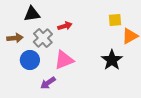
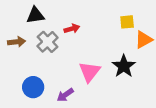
blue circle: (30, 60) -> (33, 87), moved
pink triangle: (64, 60) -> (89, 72), moved, turned -30
purple arrow: (48, 83) -> (65, 95), moved

